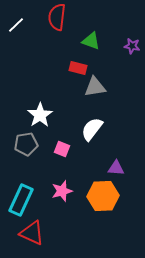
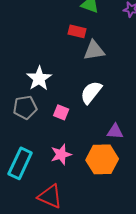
red triangle: (32, 233) -> (50, 196), moved

